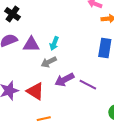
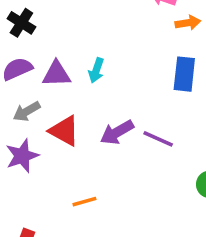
gray arrow: (49, 62) -> (27, 111), moved
red triangle: (35, 91) -> (64, 131), moved

